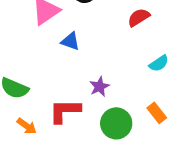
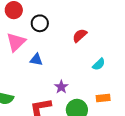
orange rectangle: (157, 113) -> (103, 98), turned -48

